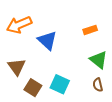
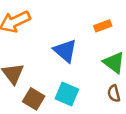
blue triangle: (47, 40) -> (65, 51), moved

